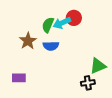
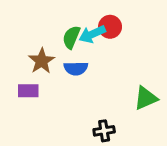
purple rectangle: (19, 78) -> (28, 91), moved
black cross: (88, 83) -> (104, 131), moved

